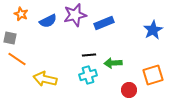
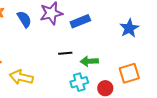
blue semicircle: (48, 21) -> (24, 19), turned -96
cyan cross: (88, 75) -> (79, 82), moved

